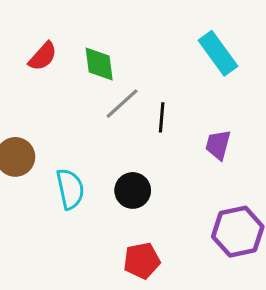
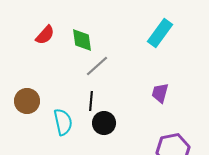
cyan rectangle: (218, 53) -> (160, 33), turned 72
black line: (162, 117) -> (91, 101), moved

